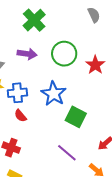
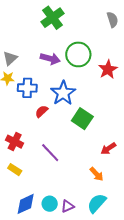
purple arrow: (27, 54) -> (50, 59), moved
red semicircle: (20, 116) -> (42, 111), moved, turned 80
purple line: (67, 153) -> (50, 153), moved

